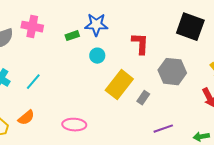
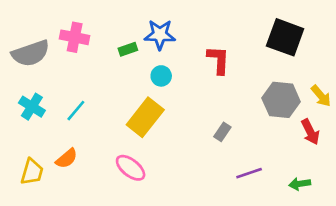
gray hexagon: (172, 72) -> (281, 100), moved
yellow rectangle: (119, 85) -> (145, 117), moved
pink ellipse: (74, 125) -> (131, 168), turned 35

